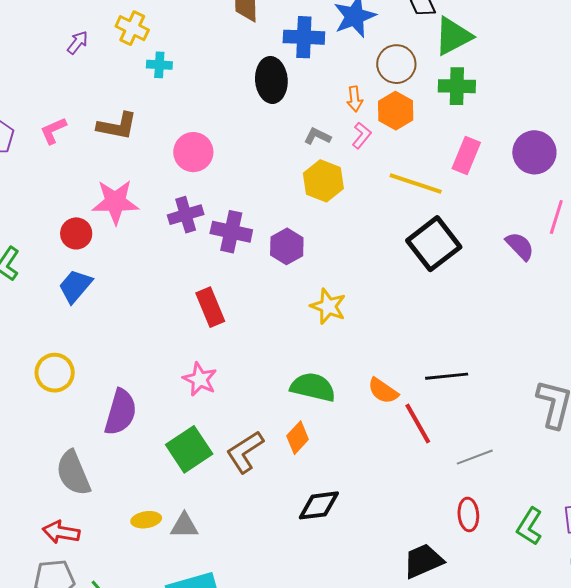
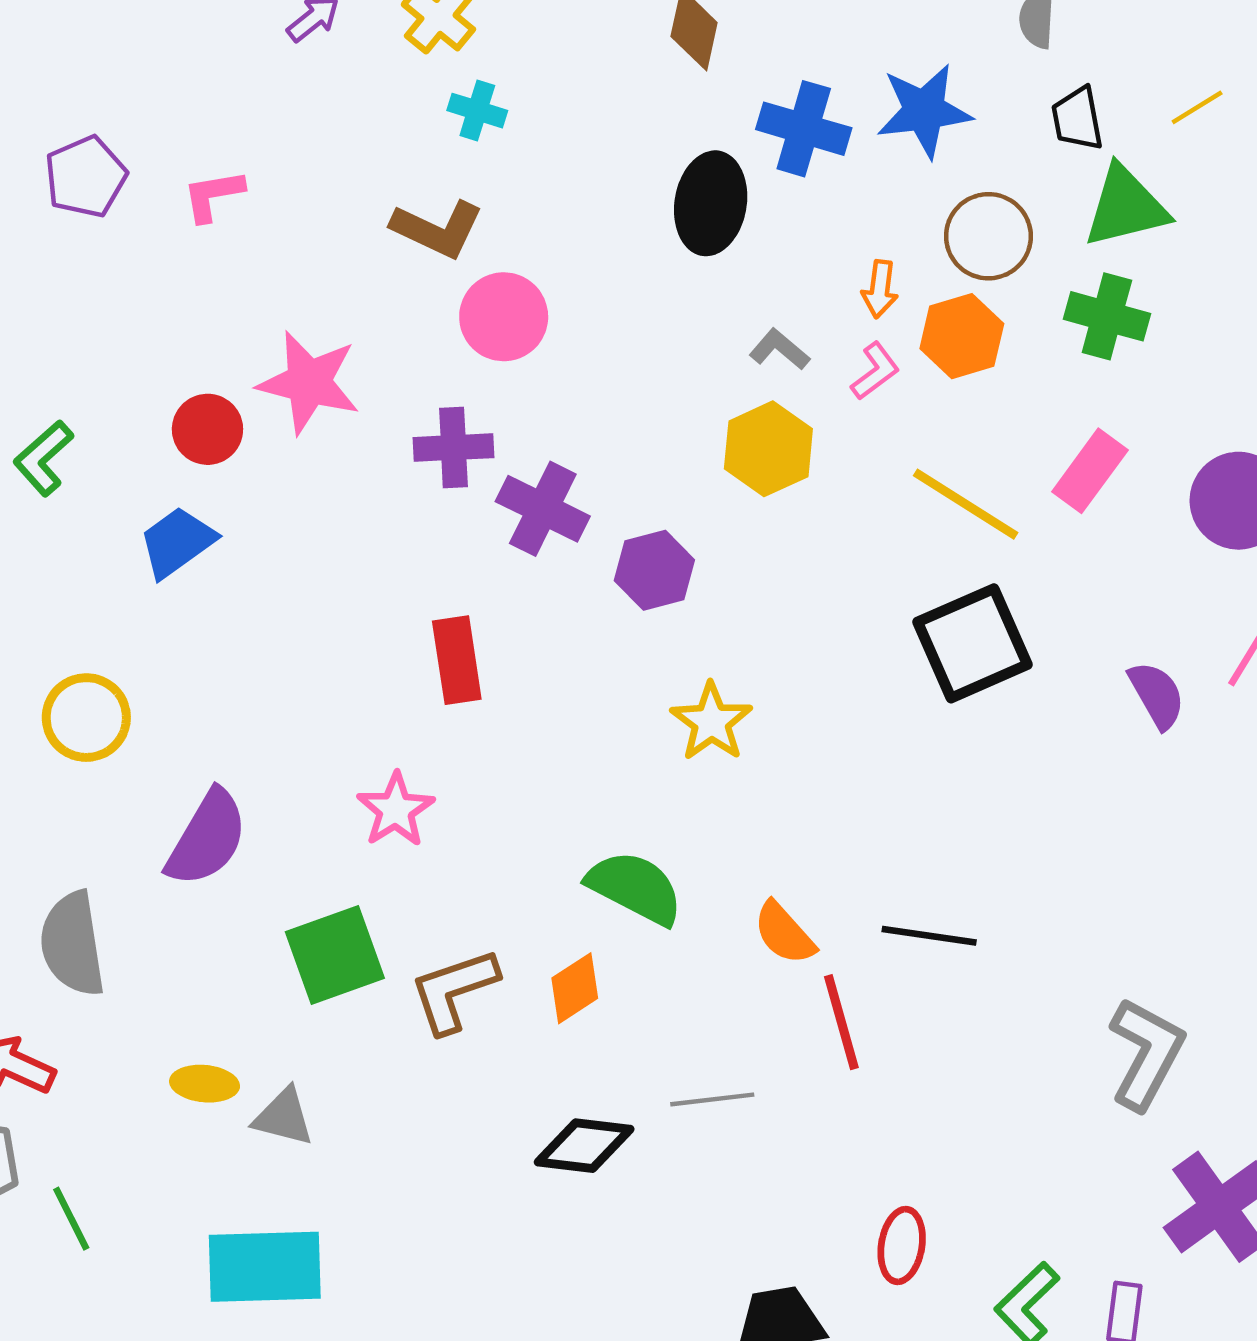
brown L-shape: (117, 126) -> (437, 229), moved
gray line: (475, 457) -> (712, 1099), moved

